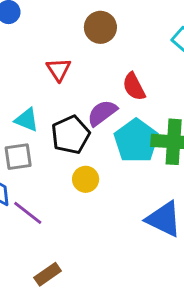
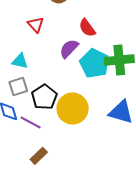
black pentagon: (71, 135) -> (44, 97), moved
yellow circle: (86, 179) -> (73, 109), moved, size x1.8
brown rectangle: (48, 274) -> (39, 156), moved

